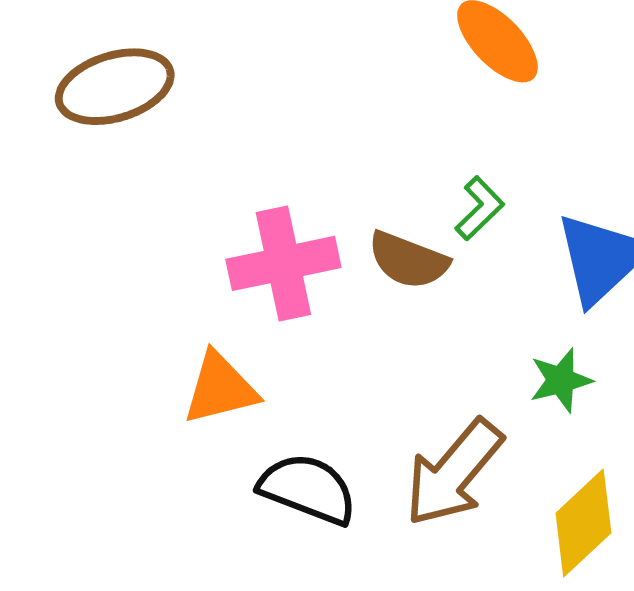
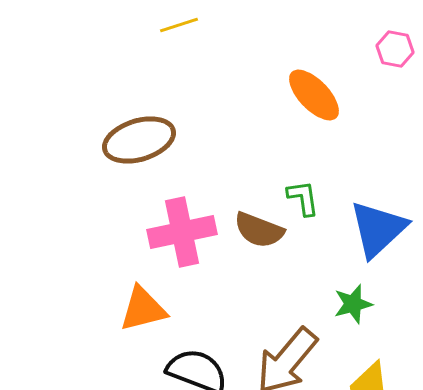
brown ellipse: (115, 87) -> (139, 140), moved
green L-shape: (480, 208) -> (303, 198), turned -54

